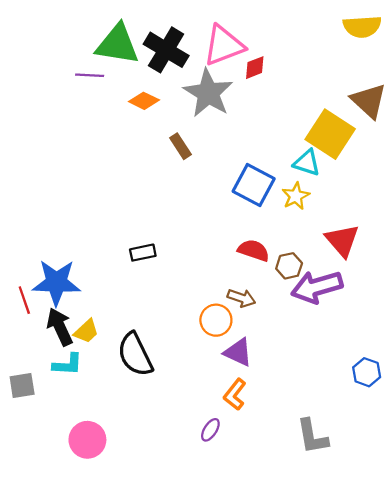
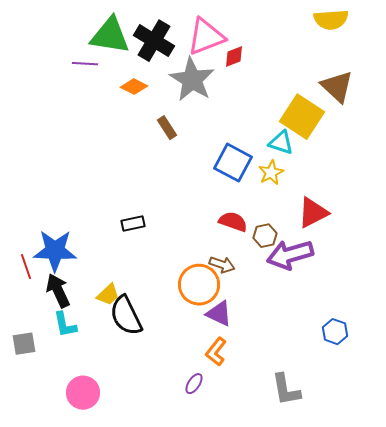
red triangle: (342, 240) -> (313, 213), turned 44
orange circle: (216, 320) -> (199, 285), size x1.4
yellow trapezoid: (86, 331) -> (108, 295), moved
cyan L-shape: (67, 364) -> (65, 325), turned 76

